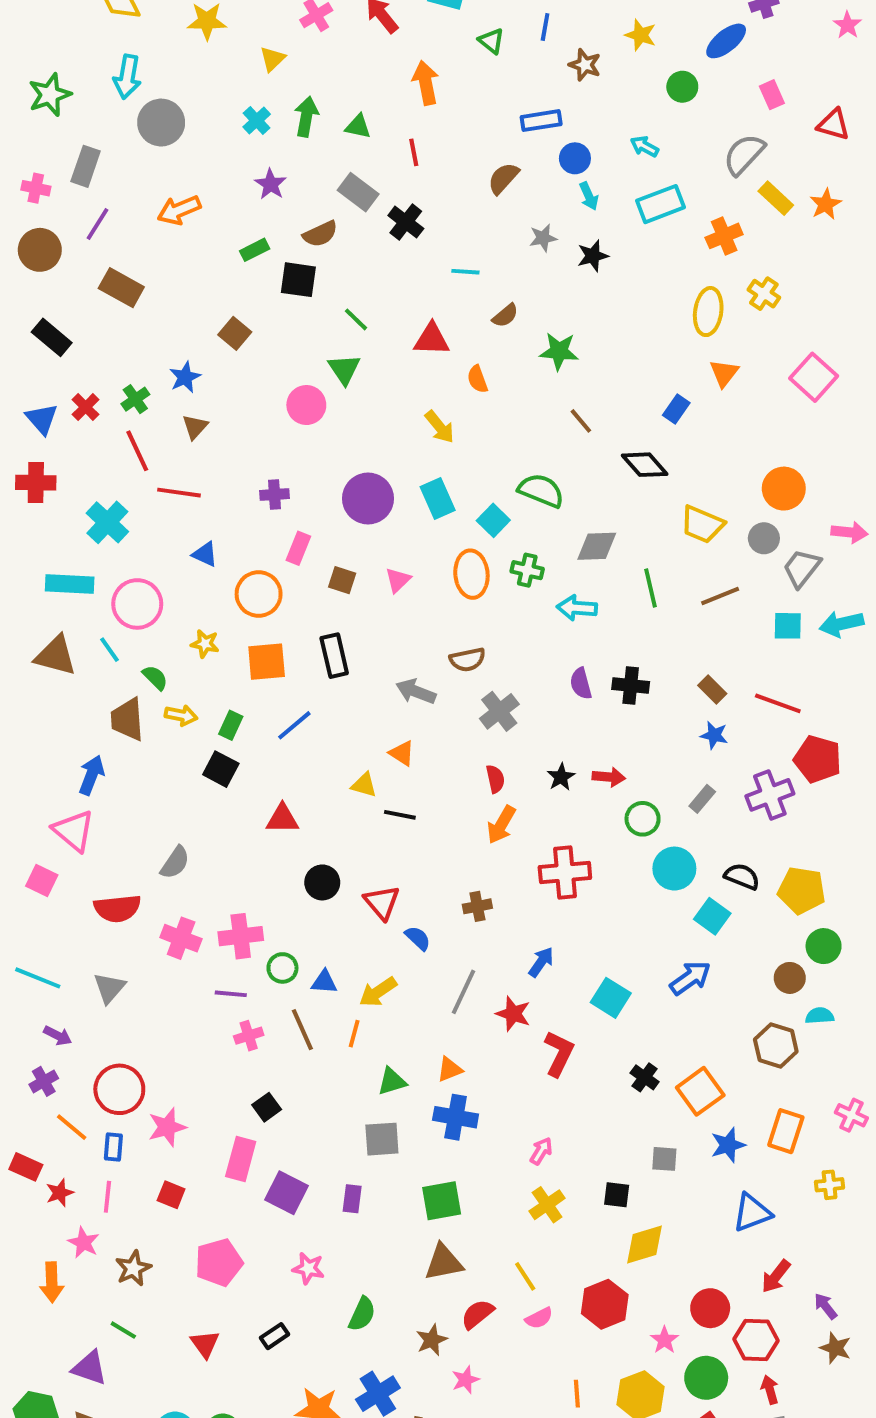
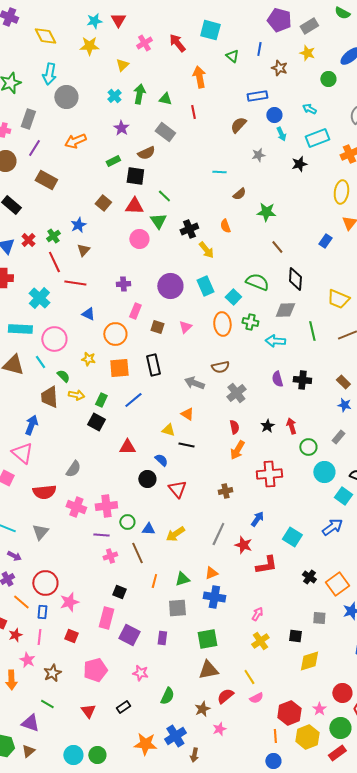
black cross: (406, 222) -> (189, 229), moved, turned 30
black star: (593, 256) -> (299, 164), moved
red triangle: (432, 339) -> (134, 206), moved
black diamond: (645, 465) -> (295, 279), moved, turned 45
red arrow: (609, 777) -> (291, 426), turned -112
blue semicircle: (418, 938) -> (161, 460), moved
orange line: (354, 1034) -> (154, 581), moved
red L-shape: (559, 1054) -> (266, 565), turned 55
black square: (267, 1107) -> (119, 592), turned -32
red hexagon: (605, 1304) -> (289, 713), moved

